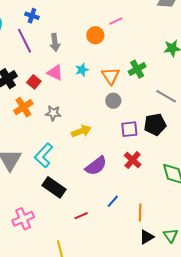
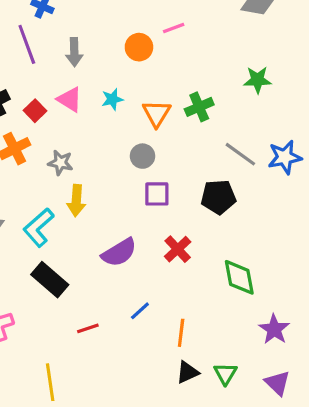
gray circle: (113, 101) -> (143, 156), moved
purple square: (129, 129) -> (157, 194), moved
yellow arrow: (81, 131) -> (76, 201), moved, turned 108

